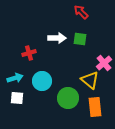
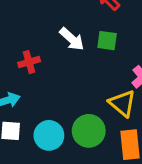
white arrow: (57, 38) -> (72, 39), turned 42
cyan circle: (42, 81) -> (49, 135), moved

